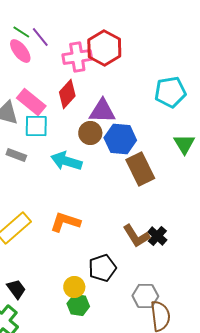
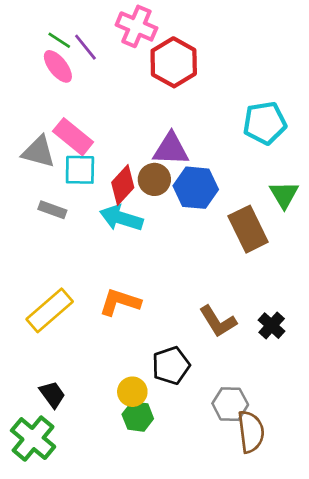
pink cross: (77, 57) -> (136, 26), moved, turned 32
red diamond: (67, 94) -> (123, 185), moved
brown rectangle: (140, 169) -> (248, 229), moved
black cross: (157, 236) -> (272, 326), moved

